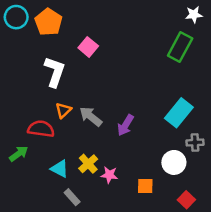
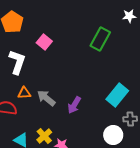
green rectangle: (180, 47) -> (100, 39), moved
orange triangle: (63, 110) -> (24, 93), turned 40

